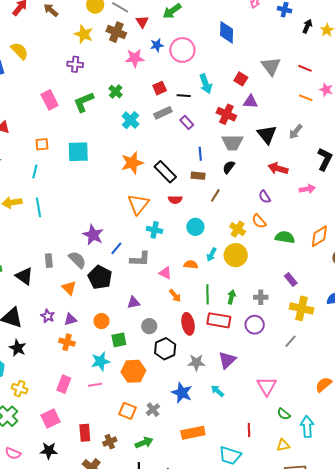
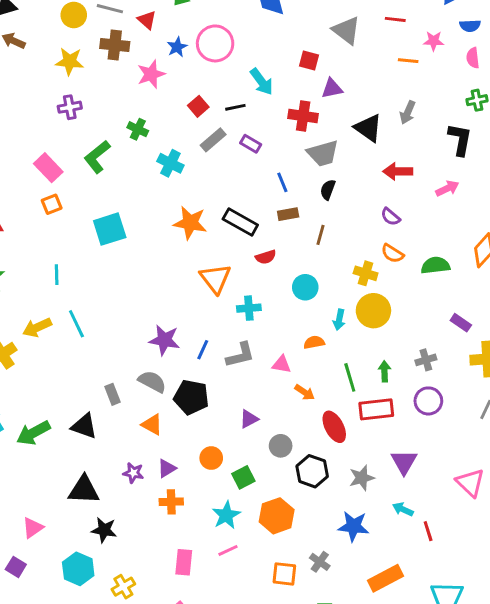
orange square: (42, 144) -> (52, 204), moved
orange star: (132, 163) -> (190, 223), turned -30
yellow cross: (20, 389) -> (123, 587), turned -35
red line: (249, 430) -> (428, 531), moved

